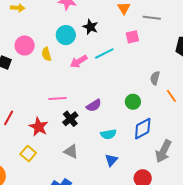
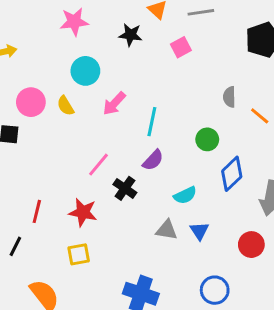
black star: (90, 27) -> (131, 35), moved
cyan line: (104, 53) -> (152, 122), moved, turned -36
pink line: (57, 99) -> (99, 165), turned -30
gray triangle: (71, 151) -> (167, 230), moved
yellow square: (28, 153) -> (79, 254), turned -35

